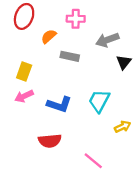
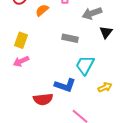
gray rectangle: (70, 56) -> (70, 38), moved
blue L-shape: (59, 104) -> (65, 85), moved

